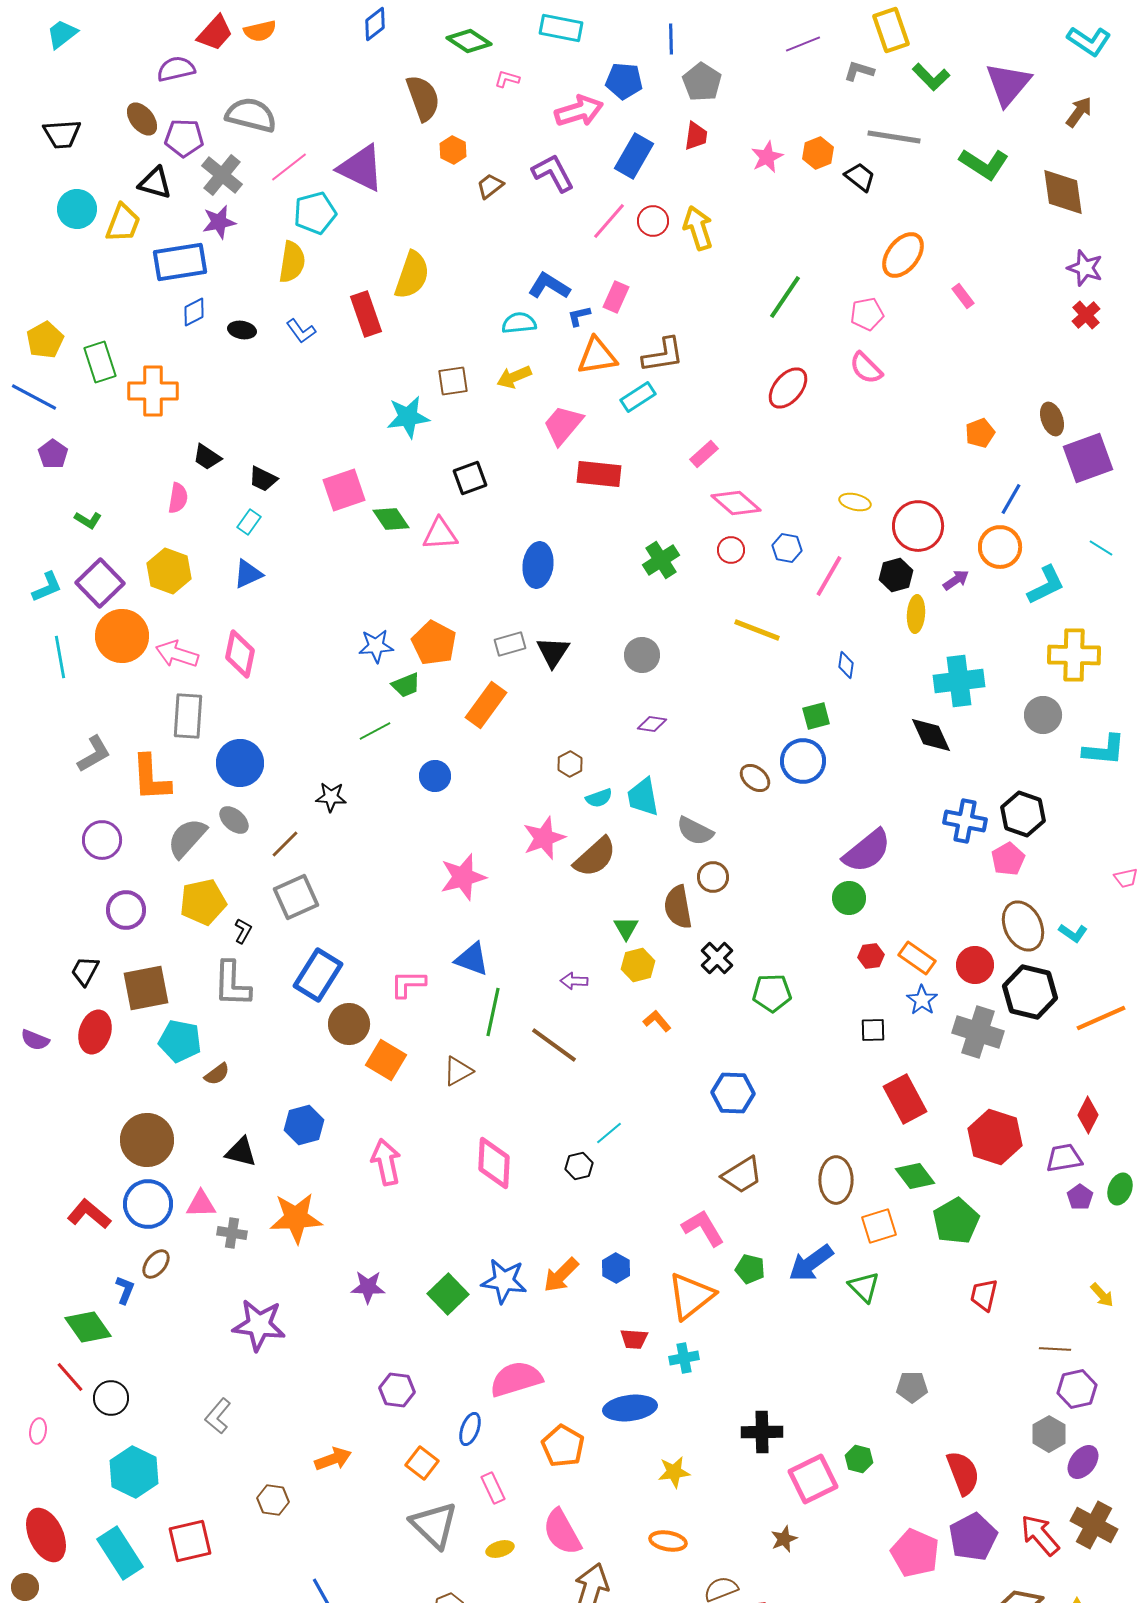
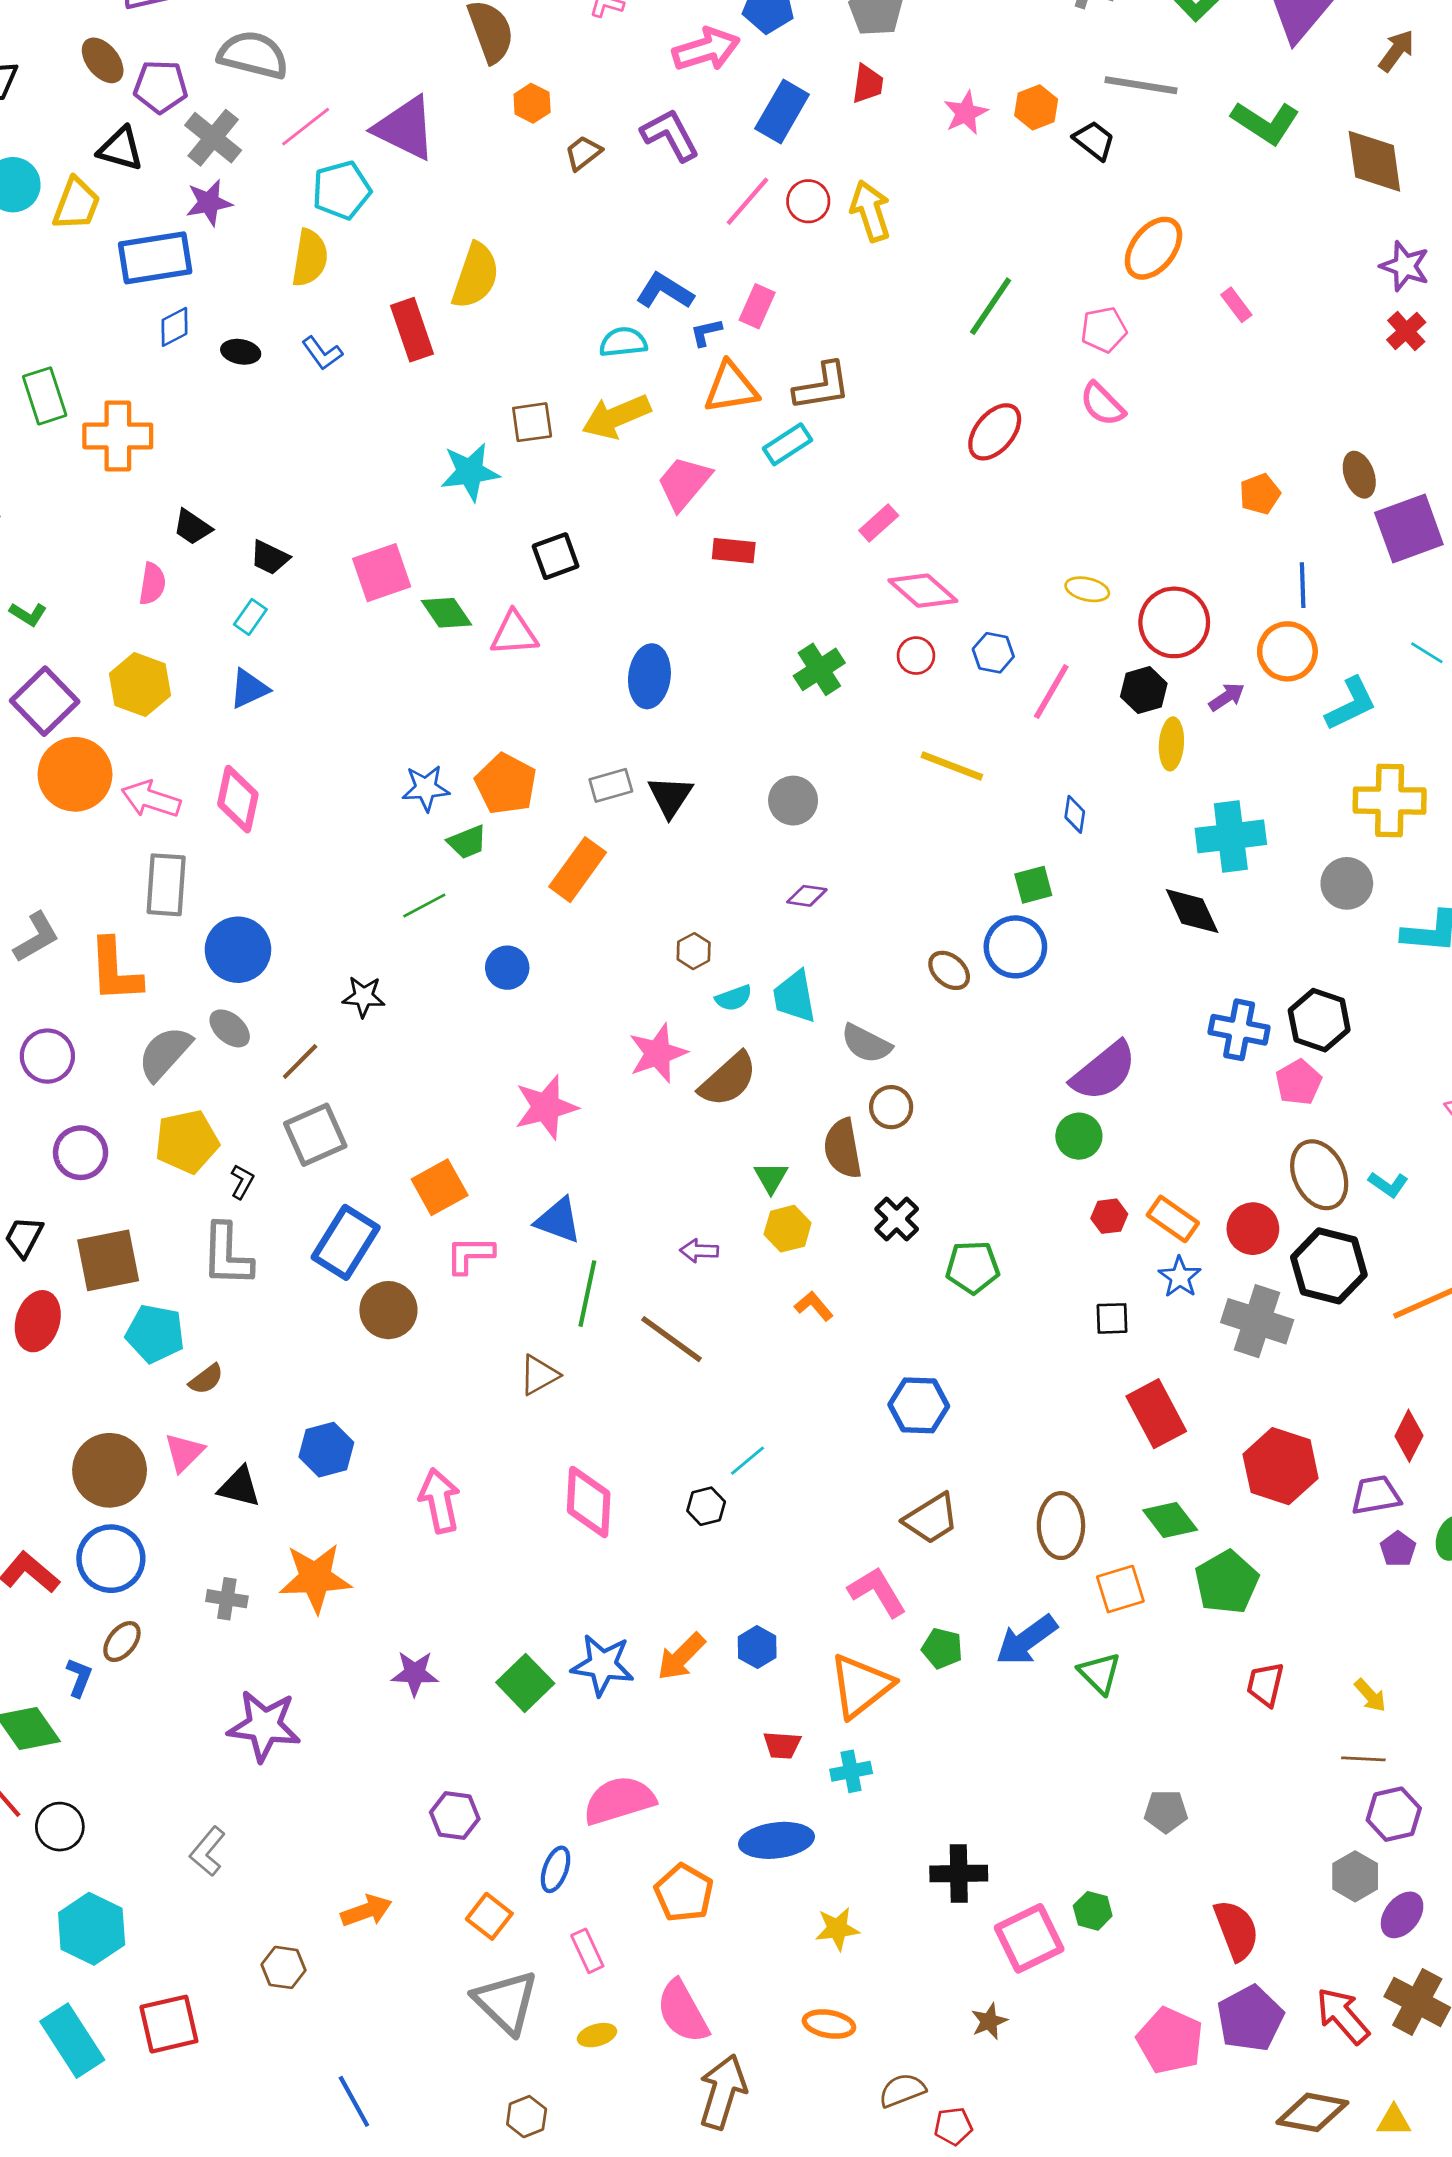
yellow arrow: (514, 377) -> (616, 417), size x1.4
red rectangle: (599, 474) -> (734, 551), size x0.7
blue line: (1011, 499) -> (1303, 585), turned -32
orange square: (386, 1060) -> (440, 1187), moved, turned 30
pink triangle: (201, 1204) -> (184, 1452), moved, turned -44
yellow arrow: (1102, 1295) -> (1370, 1695), moved

